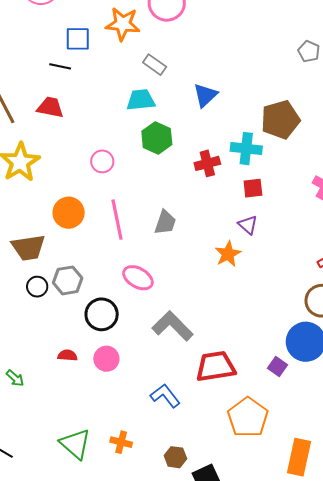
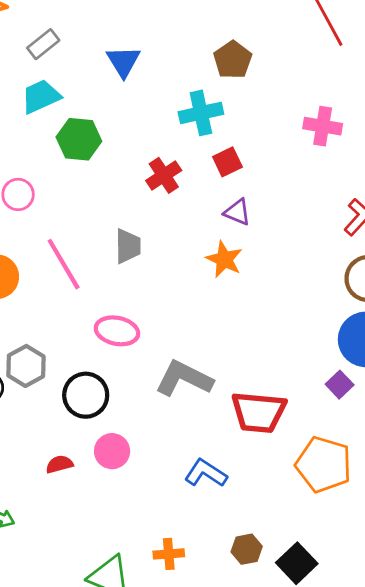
gray rectangle: (155, 65) -> (43, 44), turned -55
brown pentagon: (280, 120) -> (233, 60), size x0.7
red cross: (207, 163) -> (164, 175), moved
red trapezoid: (216, 366) -> (259, 412), turned -147
purple square: (277, 366) -> (340, 385), turned 30

